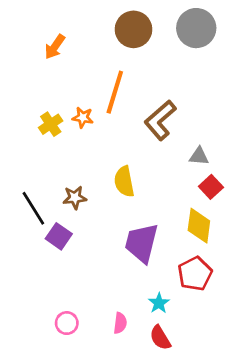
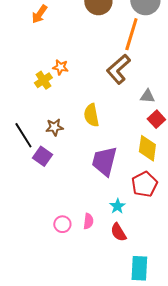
orange line: (115, 92) -> (131, 34), moved
yellow cross: (51, 124) -> (43, 80), moved
pink circle: (67, 323) -> (62, 224), moved

